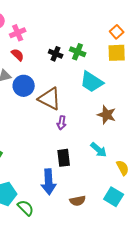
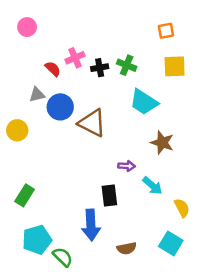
orange square: (117, 32) -> (166, 31), moved, turned 32
pink cross: (18, 33) -> (75, 58), moved
black cross: (56, 54) -> (100, 68), turned -32
purple arrow: (62, 123) -> (127, 166), moved, turned -96

